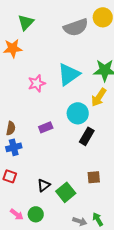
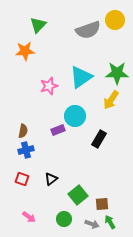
cyan circle: (78, 113) -> (75, 116), moved
brown square: (94, 177) -> (102, 204), moved
black triangle: (44, 185) -> (51, 179), moved
green circle: (36, 214) -> (64, 219), moved

